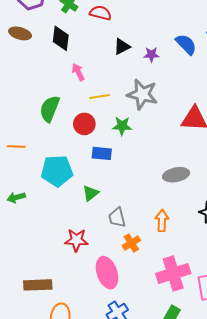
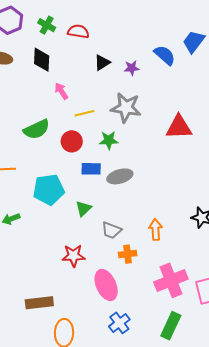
green semicircle: (50, 109) -> (37, 129), turned -132
gray ellipse: (176, 175) -> (120, 176), moved
gray trapezoid: (117, 218) -> (111, 230), turned -50
orange cross: (131, 243) -> (128, 254), turned 30

